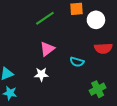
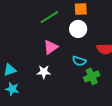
white circle: (96, 20) -> (78, 29), moved
green cross: (98, 89) -> (92, 76), moved

